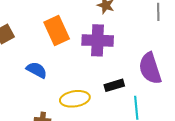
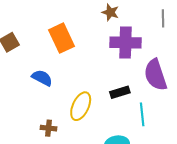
purple cross: (98, 40) -> (125, 43), moved
yellow ellipse: (75, 99) -> (81, 106), turned -56

